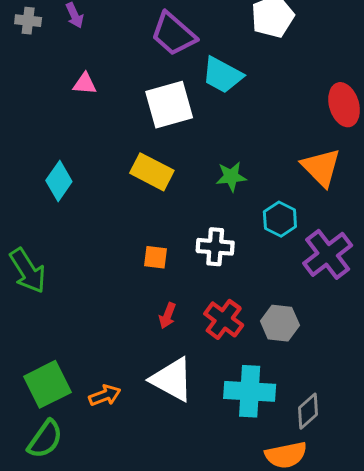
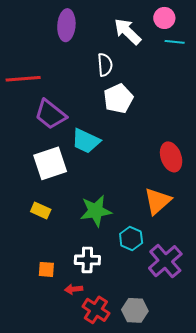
orange triangle: (321, 167) -> (158, 201), turned 36
yellow rectangle: (152, 172) -> (41, 211), size x0.7
green star: (231, 177) -> (96, 211), size x1.5
red arrow: (167, 316) -> (74, 289), moved, turned 66

